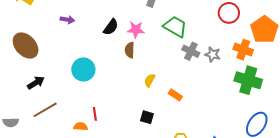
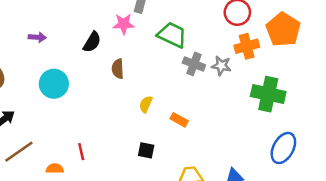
pink star: (136, 30) -> (124, 24), moved
orange cross: (243, 50) -> (247, 46), moved, turned -30
cyan circle: (83, 69) -> (54, 84), moved
orange semicircle: (81, 127) -> (55, 169), moved

